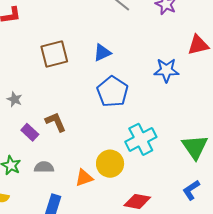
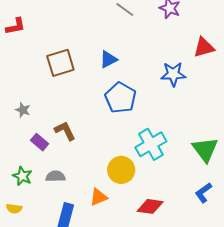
orange triangle: (84, 178) -> (99, 197), moved

